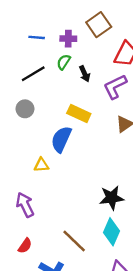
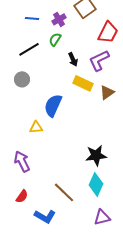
purple cross: (68, 39) -> (59, 19), turned -32
black arrow: (85, 74) -> (73, 59), moved
yellow rectangle: (79, 114) -> (83, 83), moved

